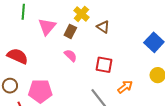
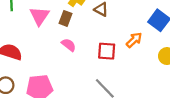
orange arrow: (125, 87) -> (134, 40), moved

